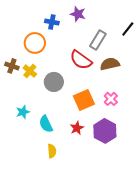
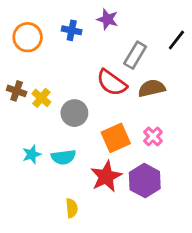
orange circle: (35, 43) -> (28, 37), moved
cyan semicircle: (46, 124) -> (63, 157), moved, turned -72
red star: (77, 128) -> (106, 176), size x1.6

